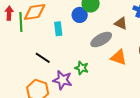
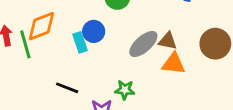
blue circle: (80, 15) -> (94, 31), moved
brown triangle: (121, 23) -> (168, 41), moved

